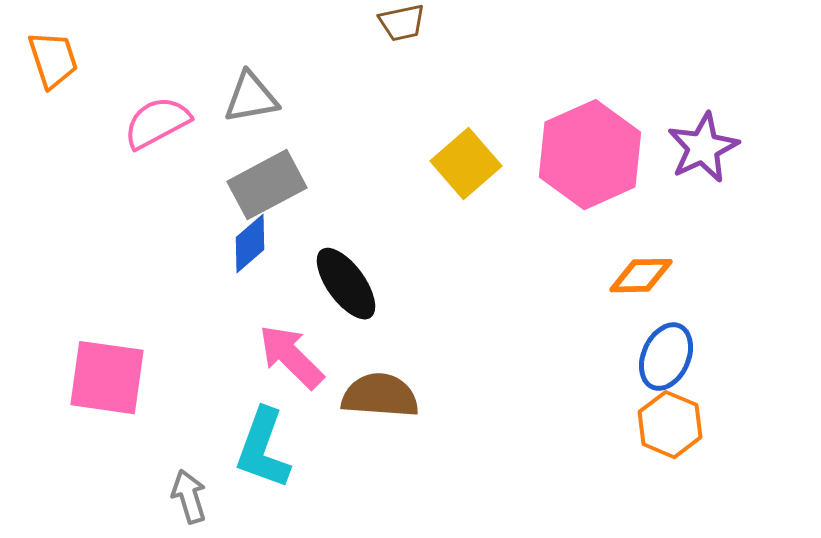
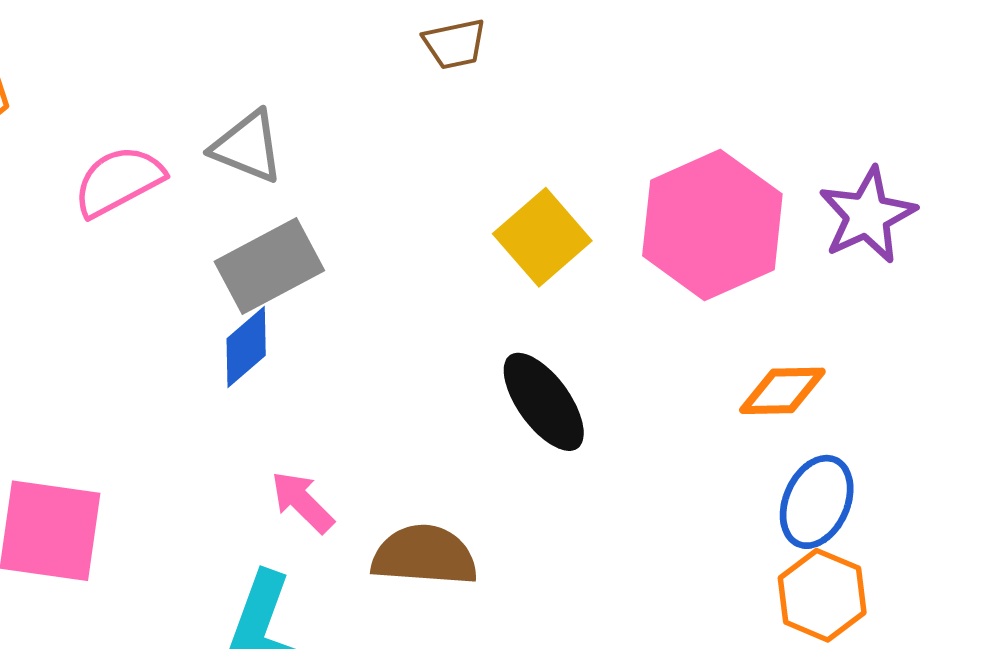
gray triangle: (251, 98) -> (248, 147), turned 32
black ellipse: (346, 284) -> (544, 402), moved
pink arrow: (291, 357) -> (302, 502), size x0.7

